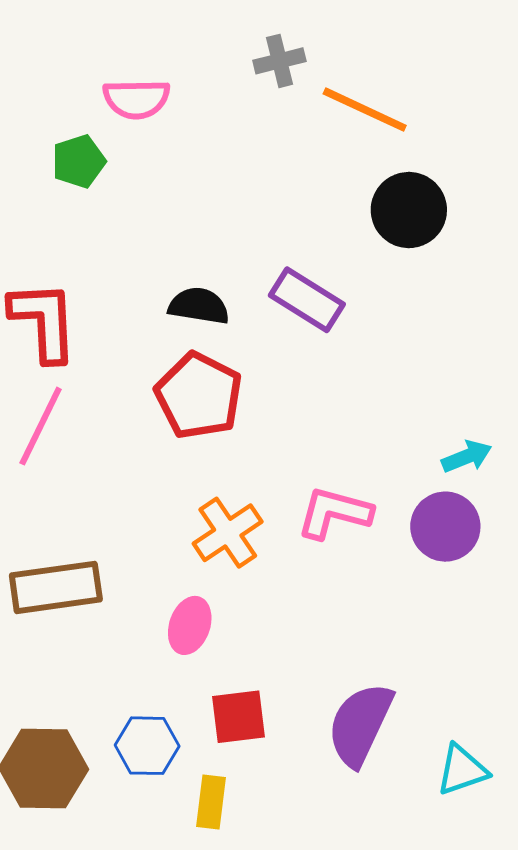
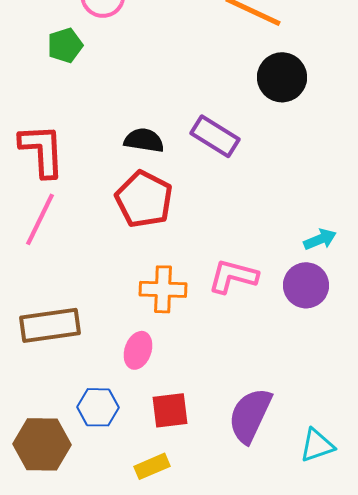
orange cross: (228, 533) -> (163, 289), turned 36
blue hexagon: (147, 746) -> (98, 407), moved
yellow rectangle: (211, 802) -> (152, 466), turned 60

